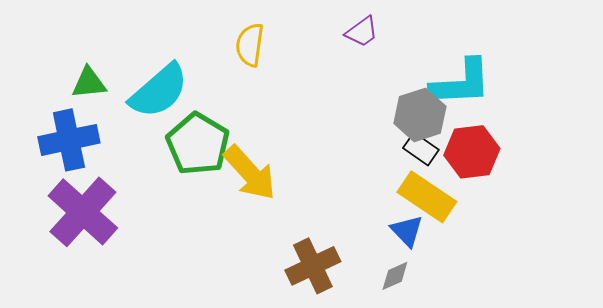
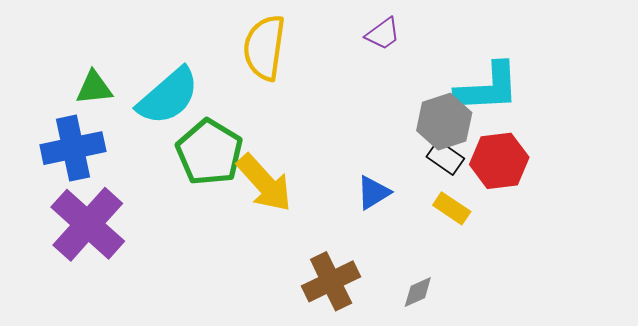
yellow semicircle: (250, 45) -> (264, 48), size x1.4
yellow rectangle: (427, 197) -> (452, 208), size x0.6
blue triangle: (407, 231) -> (373, 192), moved, turned 42

